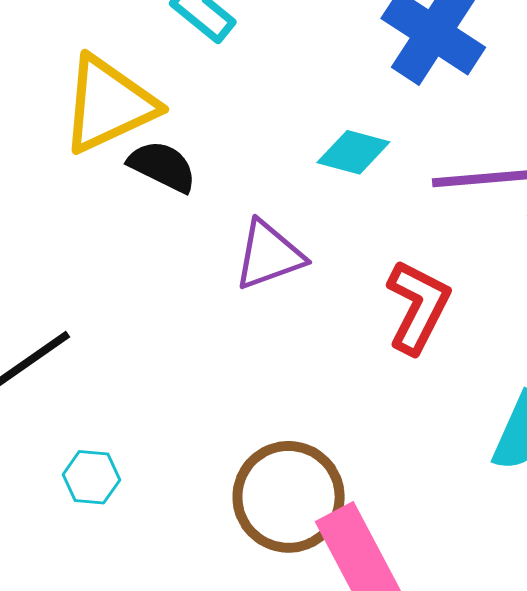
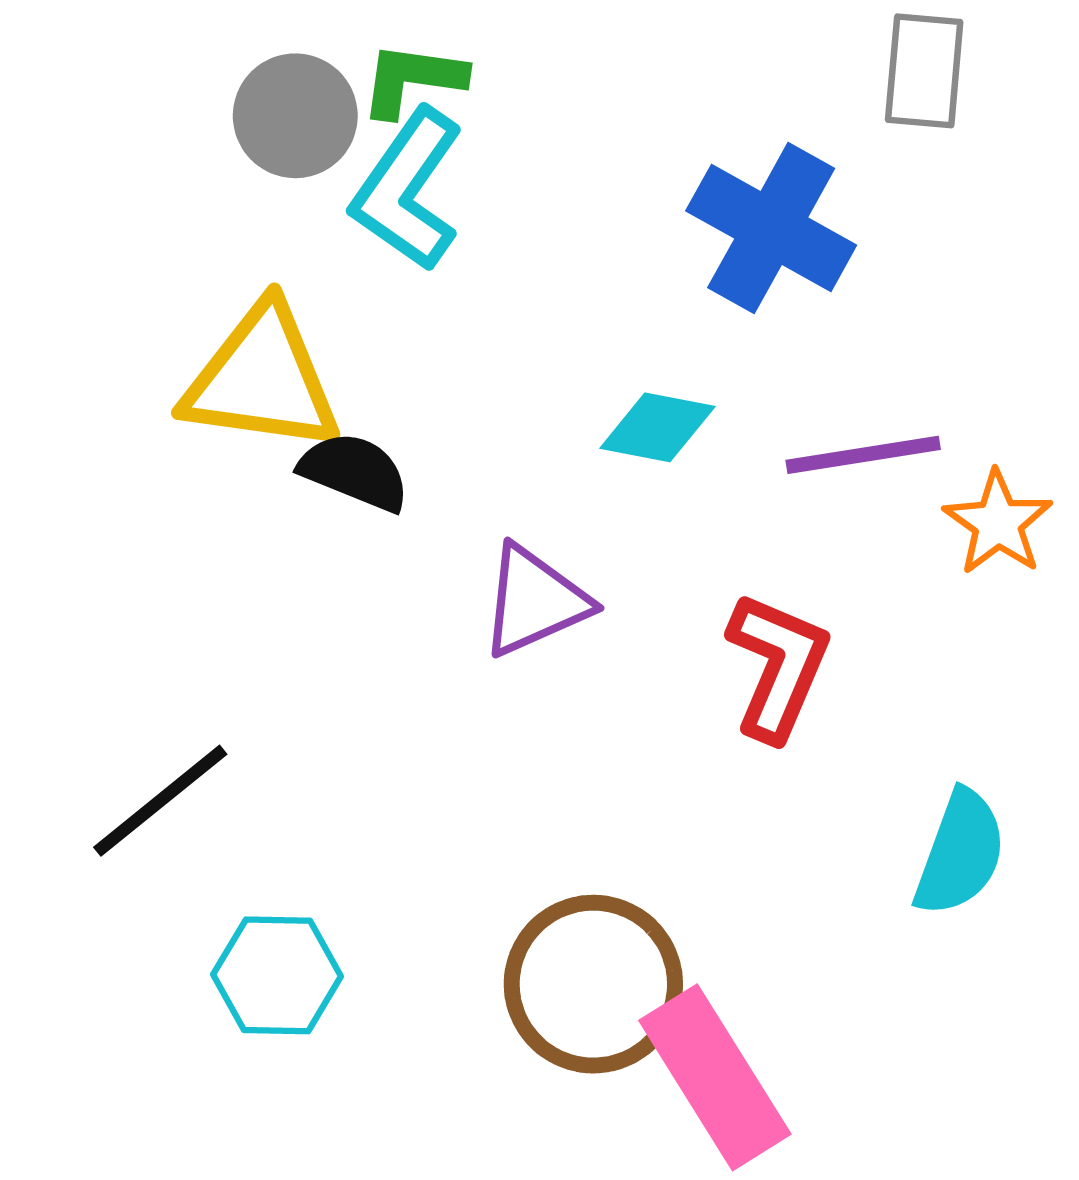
yellow triangle: (109, 104) -> (262, 379), turned 37
cyan hexagon: (91, 477) -> (277, 975), size x1.4

